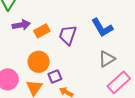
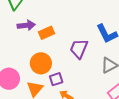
purple trapezoid: (68, 35) -> (79, 49), moved

